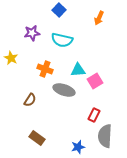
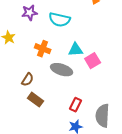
red rectangle: (94, 115) -> (76, 105), moved
brown rectangle: (37, 138) -> (36, 100), moved

